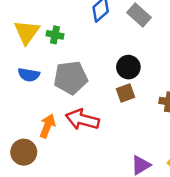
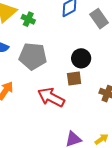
red arrow: (82, 120) -> (51, 97), moved

